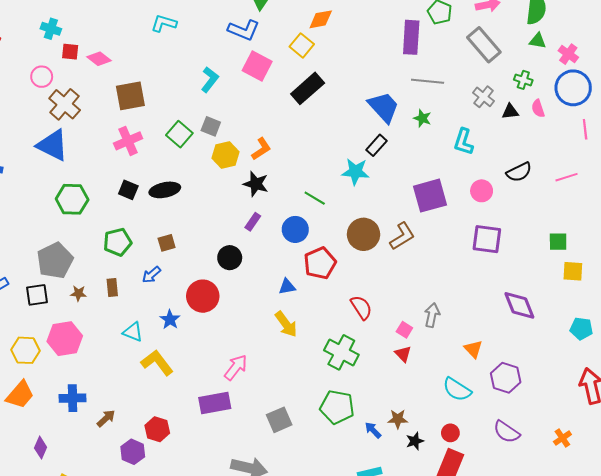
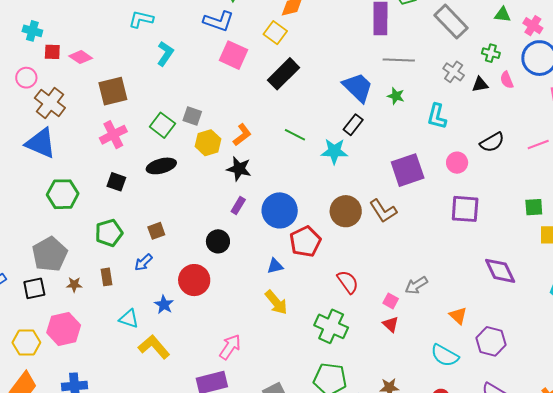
cyan L-shape: (210, 80) -> (165, 54), moved
black ellipse: (165, 190) -> (161, 166), moved
green line: (315, 198) -> (295, 135), moved
blue circle: (295, 229) -> (280, 210), size x1.4
brown L-shape: (402, 236) -> (383, 211), turned 92
gray arrow: (432, 315) -> (416, 285), turned -130

